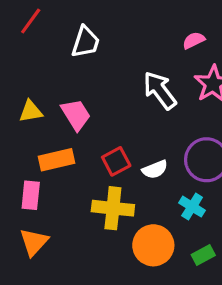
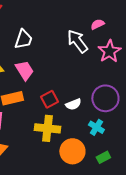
white trapezoid: (86, 42) -> (23, 39), moved
white arrow: (160, 90) -> (77, 41), moved

